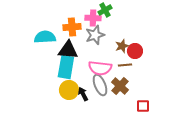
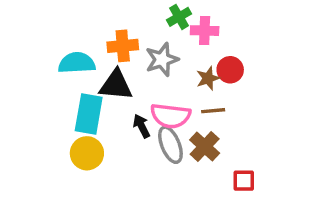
pink cross: (93, 18) -> (205, 31), moved
red circle: (135, 51) -> (230, 70), moved
cyan rectangle: (66, 67) -> (89, 114), moved
yellow circle: (69, 90) -> (87, 153), moved
black arrow: (83, 94) -> (141, 126), moved

